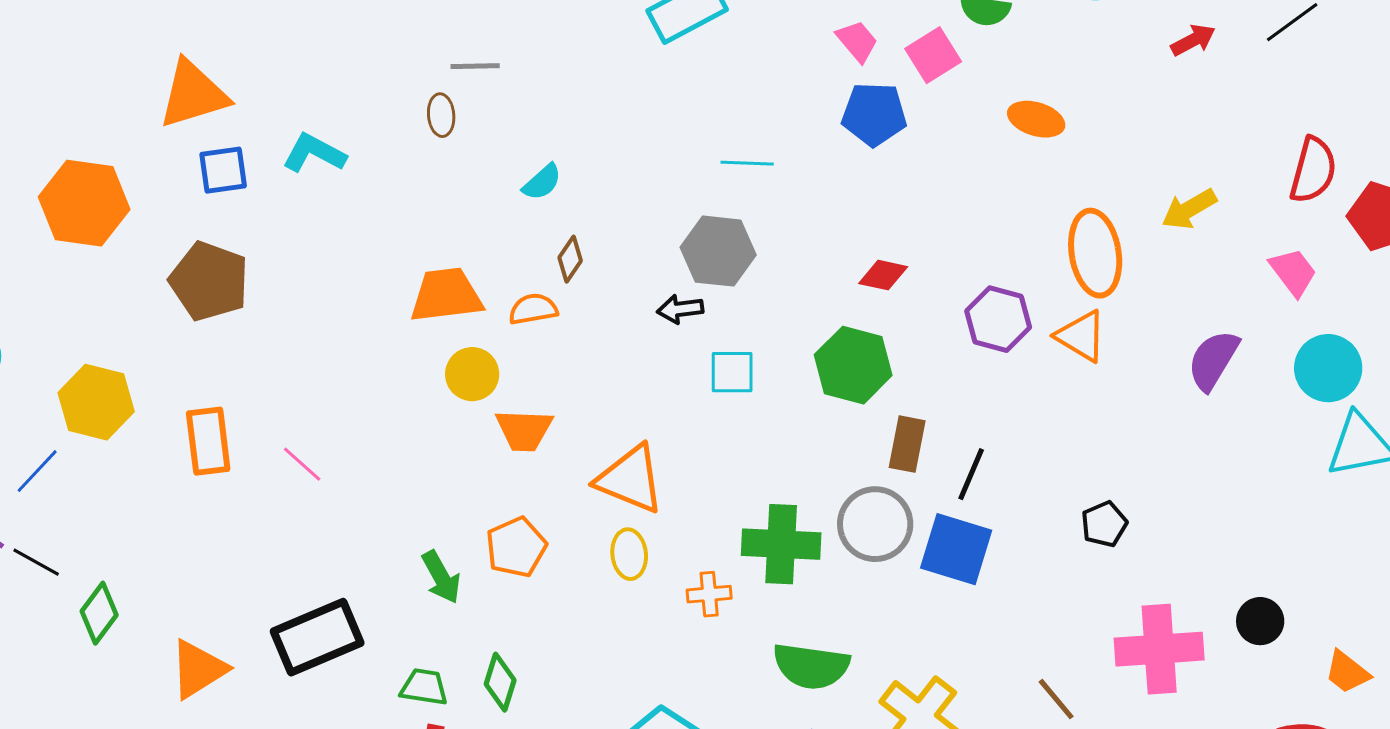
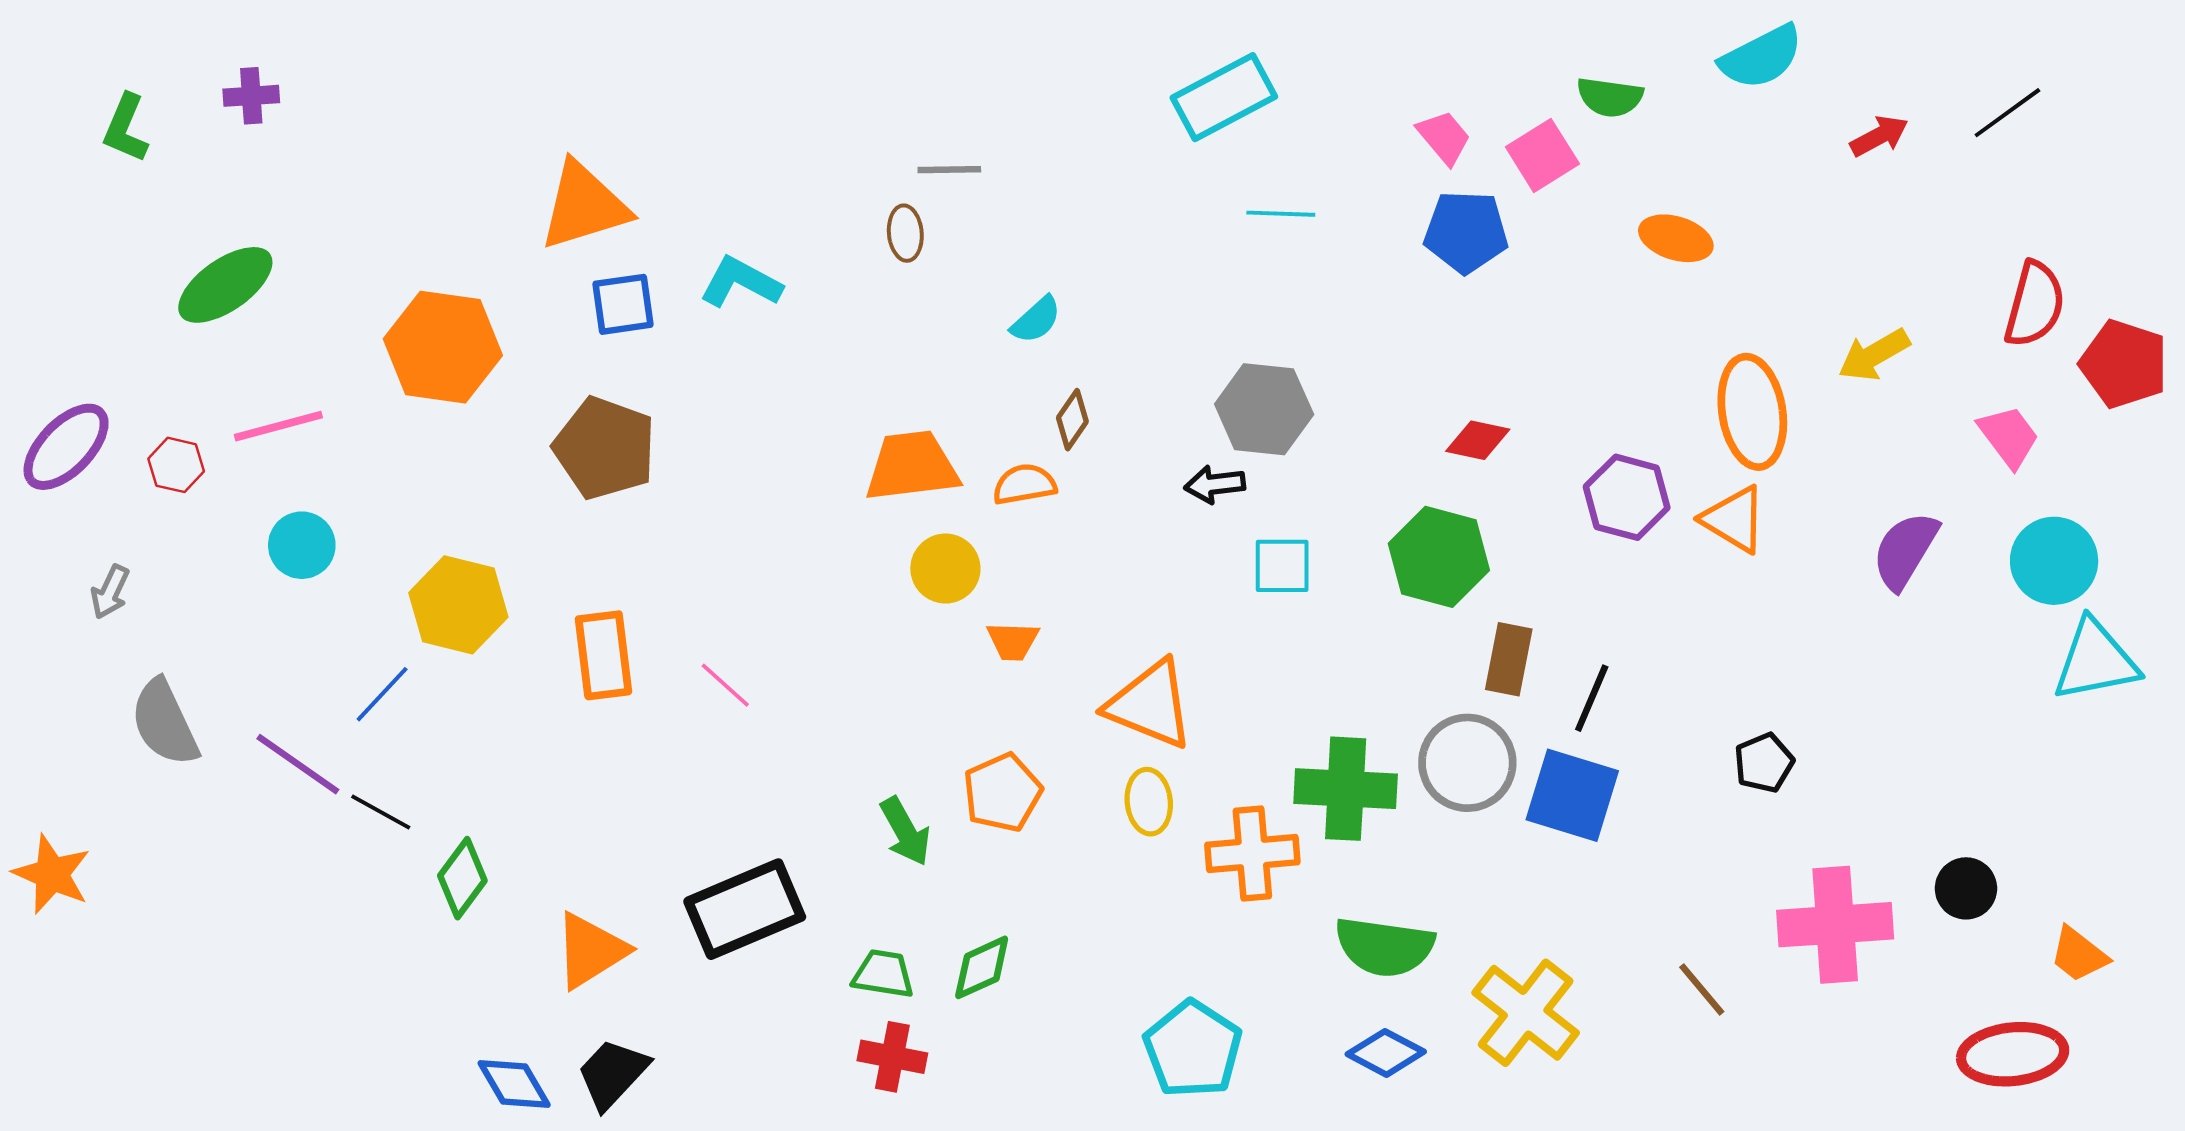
cyan line: (747, 163) -> (1281, 214), moved
orange trapezoid: (524, 430) -> (1013, 641), size x0.7
orange cross: (709, 594) -> (1252, 853), size x1.6
green diamond: (500, 682) -> (982, 967), turned 48

